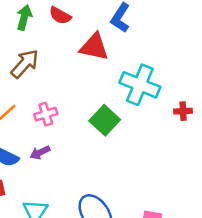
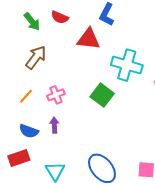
green arrow: (24, 18) -> (32, 22), turned 132
purple arrow: (40, 153) -> (54, 125), turned 119

